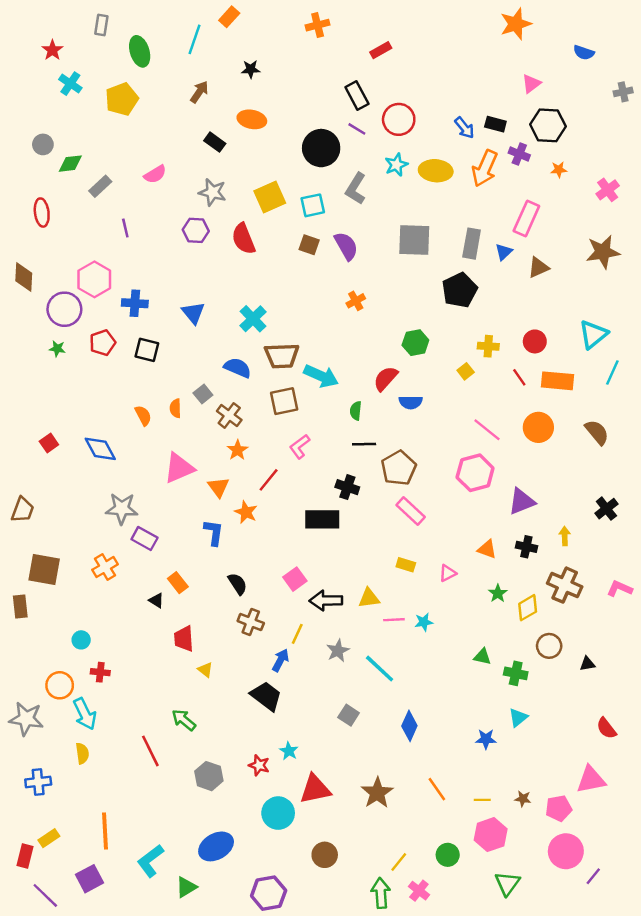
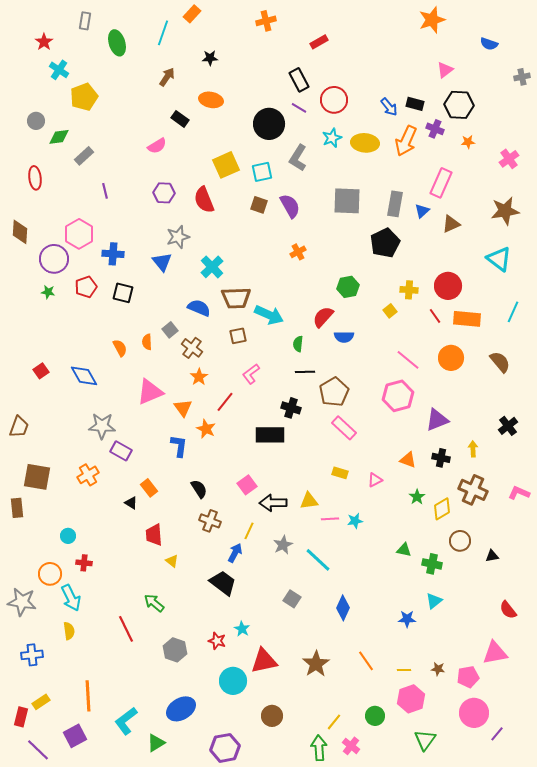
yellow pentagon: (122, 99) -> (84, 97), moved
pink semicircle: (155, 174) -> (157, 146), moved
gray star: (212, 192) -> (178, 237), moved, turned -30
cyan triangle: (593, 334) -> (499, 259), moved, turned -44
red circle: (535, 341) -> (448, 286), size x1.4
brown square: (284, 401) -> (238, 336), size x0.7

